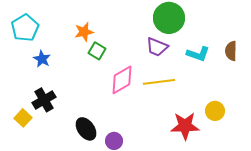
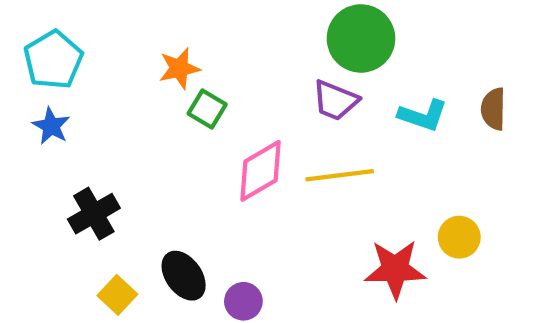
blue star: (42, 59) -> (51, 126), moved
yellow square: (23, 118) -> (117, 295), moved

